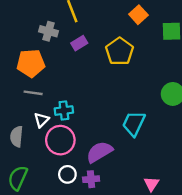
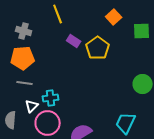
gray cross: (49, 31) -> (24, 31), moved
purple rectangle: (79, 43) -> (74, 41), moved, turned 64
cyan trapezoid: (134, 124) -> (126, 123), moved

